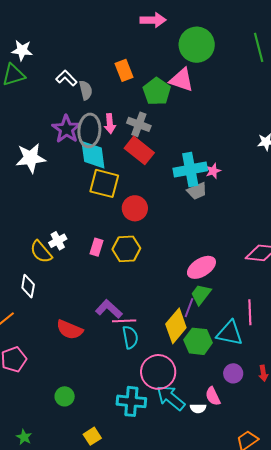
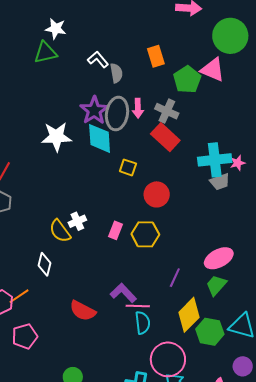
cyan diamond: (93, 155) -> (100, 138), moved
yellow square: (104, 183) -> (128, 167), size x0.6
purple line: (189, 308) -> (175, 278), moved

